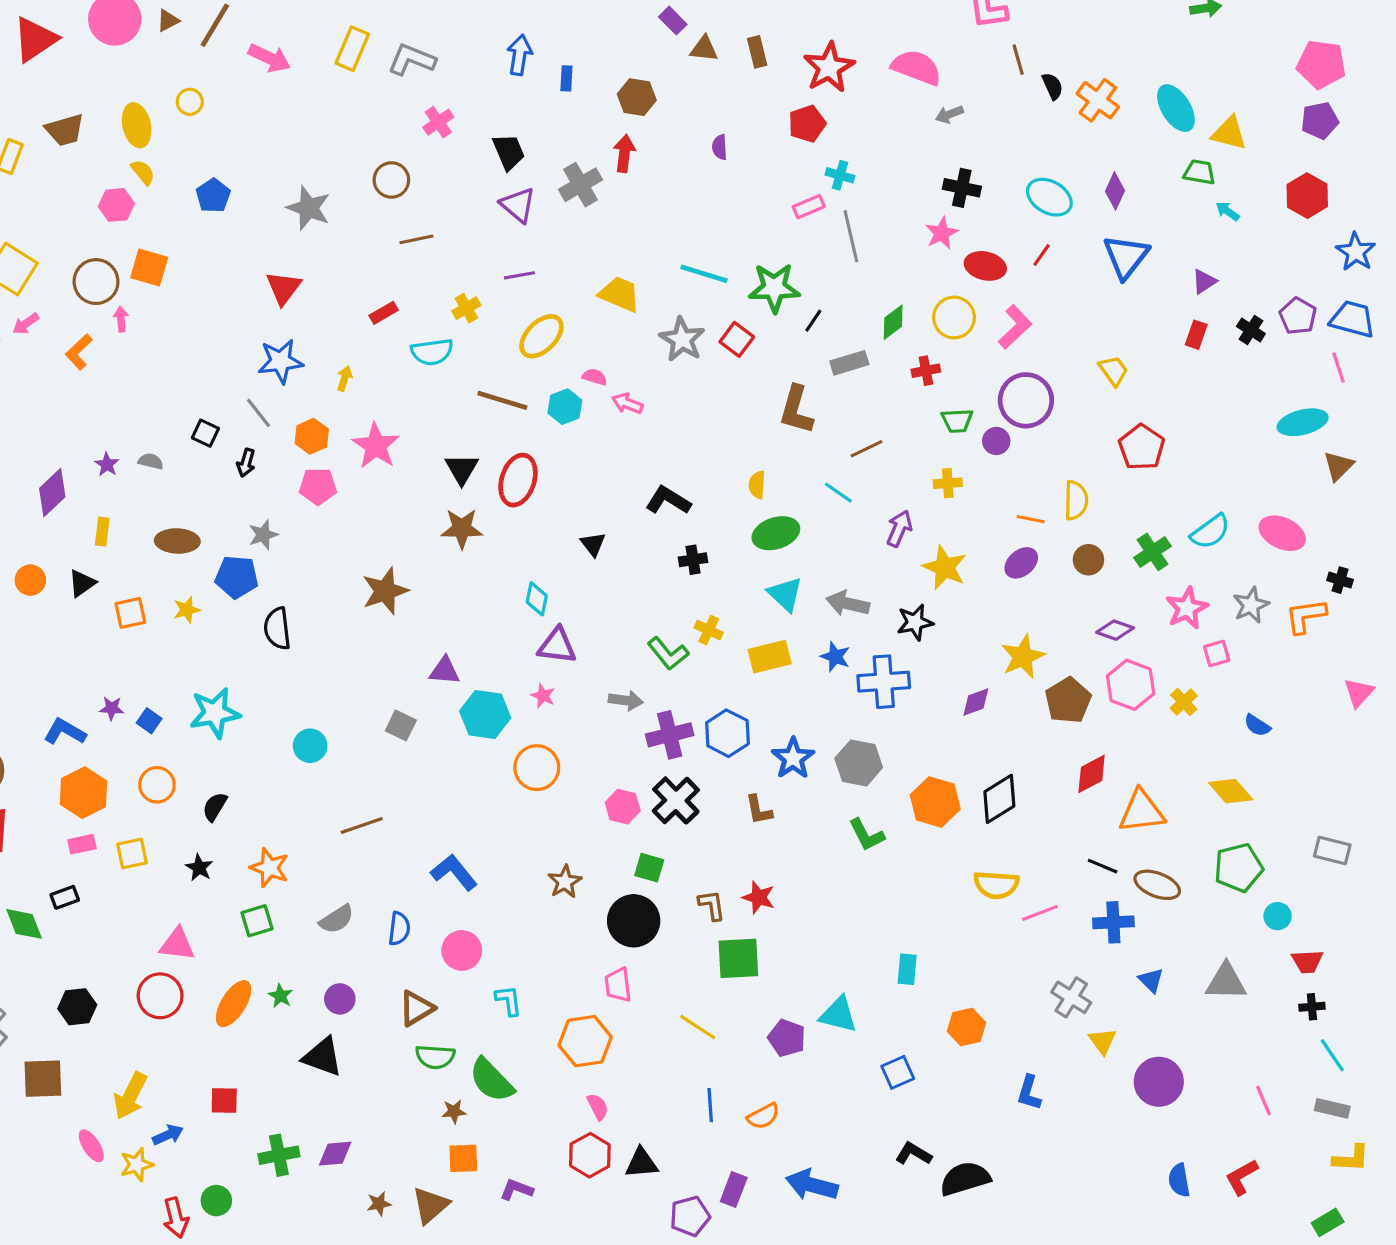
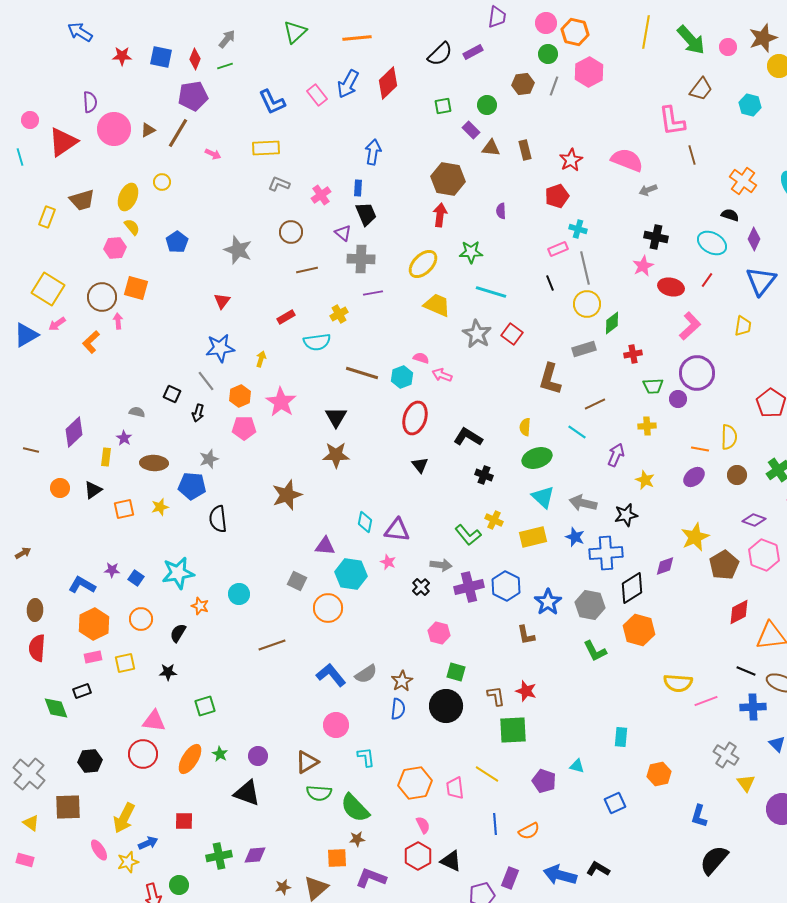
yellow rectangle: (352, 49) -> (266, 148), turned 64
pink arrow: (269, 58) -> (213, 154), size x0.6
gray L-shape: (412, 60) -> (279, 184), moved, size x0.7
red star: (829, 67) -> (571, 160), size x0.7
blue rectangle: (566, 78) -> (358, 188), moved
black semicircle: (1052, 86) -> (730, 215), moved, turned -48
brown hexagon: (637, 97) -> (448, 179), size x1.4
yellow ellipse: (137, 125) -> (128, 197), turned 36
gray cross: (581, 185) -> (361, 259), moved, turned 32
purple triangle: (518, 205) -> (343, 233), moved, size x0.7
red triangle: (284, 288) -> (222, 301), size x0.7
green star: (774, 288) -> (471, 252), moved, size x0.7
yellow circle: (954, 318) -> (587, 304), moved
black line: (813, 321) -> (550, 283), moved, turned -56
yellow ellipse: (541, 336) -> (423, 264), moved
yellow trapezoid: (1113, 371) -> (743, 326), moved, turned 45
purple star: (107, 464) -> (124, 438), moved
red ellipse: (518, 480) -> (415, 418), moved
black cross: (693, 560) -> (484, 475), turned 30
yellow star: (945, 568) -> (645, 480), size x0.7
cyan diamond: (537, 599) -> (365, 522), moved
orange circle: (537, 768) -> (328, 608), moved
black diamond: (999, 799) -> (632, 588), moved
black cross: (676, 800) -> (421, 587), moved, size x0.6
black star: (199, 868) -> (168, 672), turned -30
orange star: (269, 868) -> (200, 606), moved, size x0.7
gray semicircle: (337, 919) -> (366, 674), moved
blue semicircle: (399, 929) -> (398, 709), moved
pink trapezoid: (618, 985) -> (455, 788), moved
cyan triangle: (838, 1015) -> (577, 766), size x0.6
brown star: (454, 1111) -> (357, 839), moved
black L-shape: (913, 1154) -> (598, 869), moved
black triangle: (641, 1163) -> (451, 861), turned 30
black semicircle: (965, 1179) -> (714, 860), moved, turned -32
purple L-shape: (516, 1190) -> (371, 878), size x1.4

